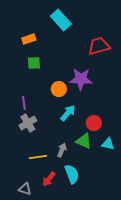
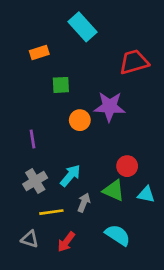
green square: (34, 63) -> (61, 85), moved
cyan arrow: (68, 113) -> (70, 176), moved
gray cross: (28, 123) -> (35, 181), moved
cyan semicircle: (72, 174) -> (118, 235), moved, turned -36
gray triangle: (25, 189) -> (30, 239), moved

